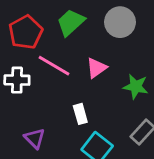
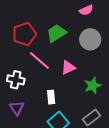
white cross: (17, 80) -> (16, 80), moved
green star: (136, 87) -> (93, 85), turned 30

